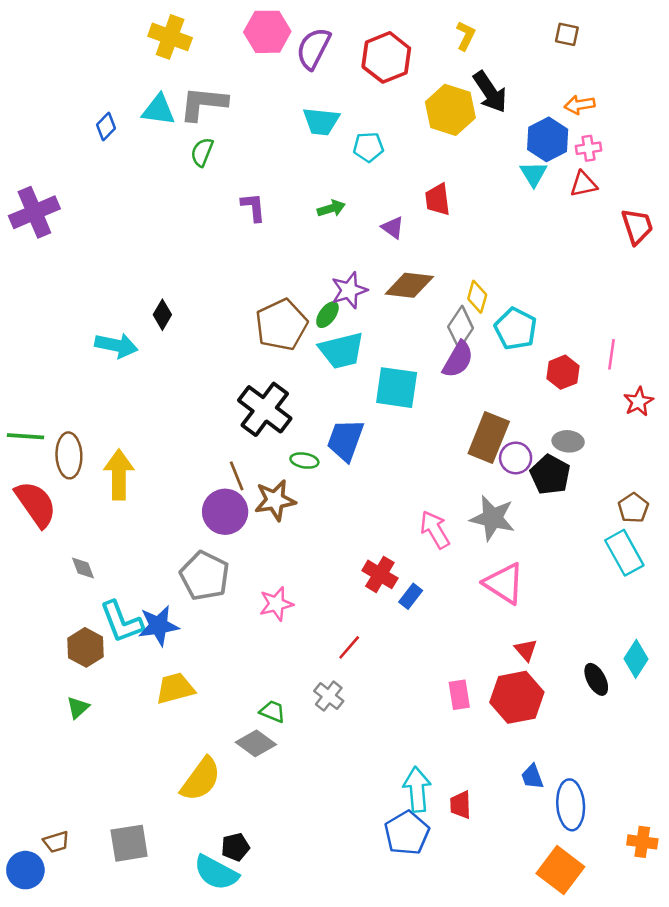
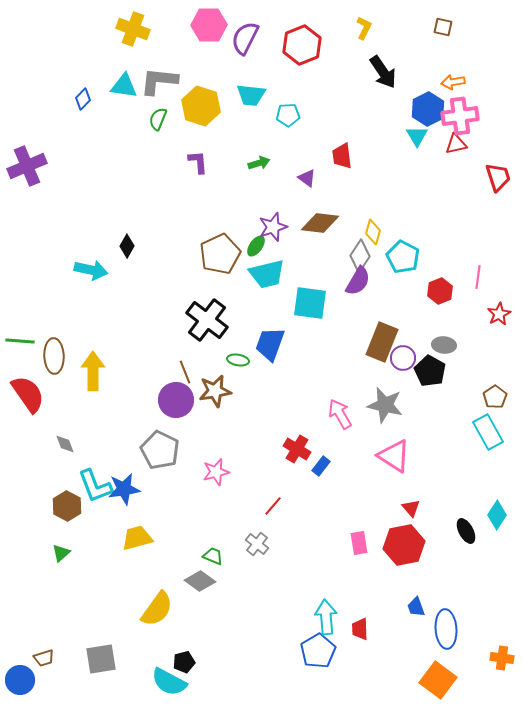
yellow hexagon: (450, 110) -> (201, 106), moved
pink cross: (589, 148) -> (460, 116), size x1.8

